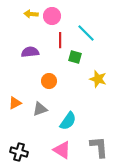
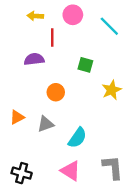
pink circle: (52, 16) -> (73, 15), moved
cyan line: (86, 33) -> (109, 26), moved
red line: (60, 40) -> (52, 38), moved
yellow star: (98, 79) -> (112, 90), turned 30

